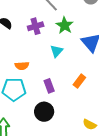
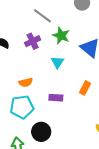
purple rectangle: (49, 86) -> (56, 98), turned -56
black circle: (44, 112) -> (41, 132), moved

